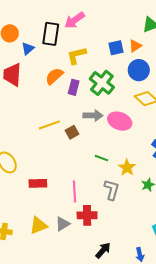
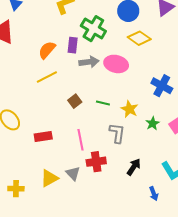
orange semicircle: (54, 76) -> (47, 50), moved
purple rectangle: (74, 87) -> (73, 45), moved
brown square: (72, 132) -> (75, 101), moved
gray triangle: (63, 224) -> (73, 173), turned -35
black arrow: (103, 250) -> (134, 167), moved

